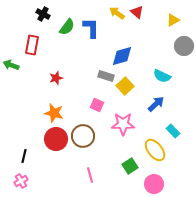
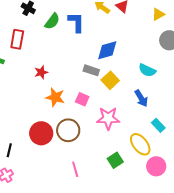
blue arrow: (156, 104) -> (141, 98), turned 102
orange star: (54, 113) -> (55, 97), moved
pink circle: (154, 184) -> (156, 166), moved

